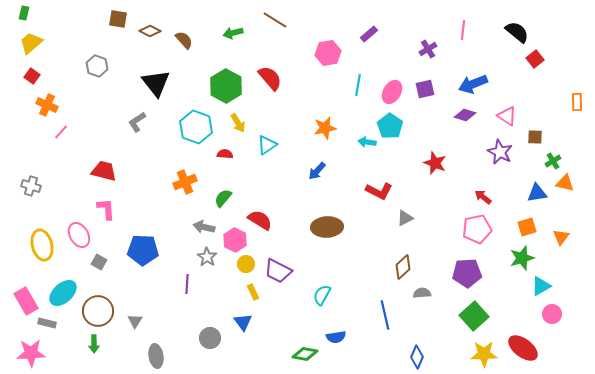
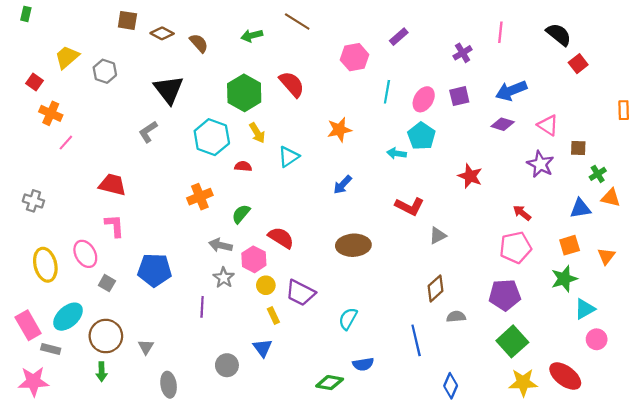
yellow trapezoid: (31, 43) -> (67, 57), moved
orange star: (325, 128) -> (339, 130), moved

